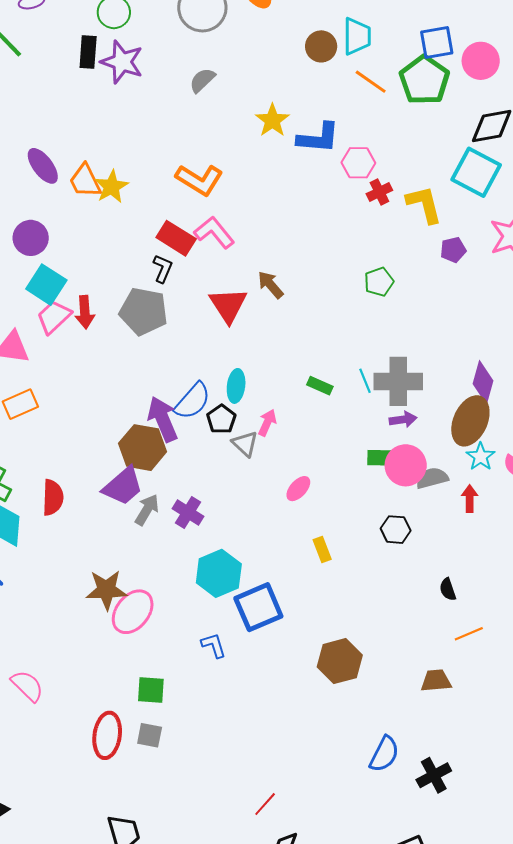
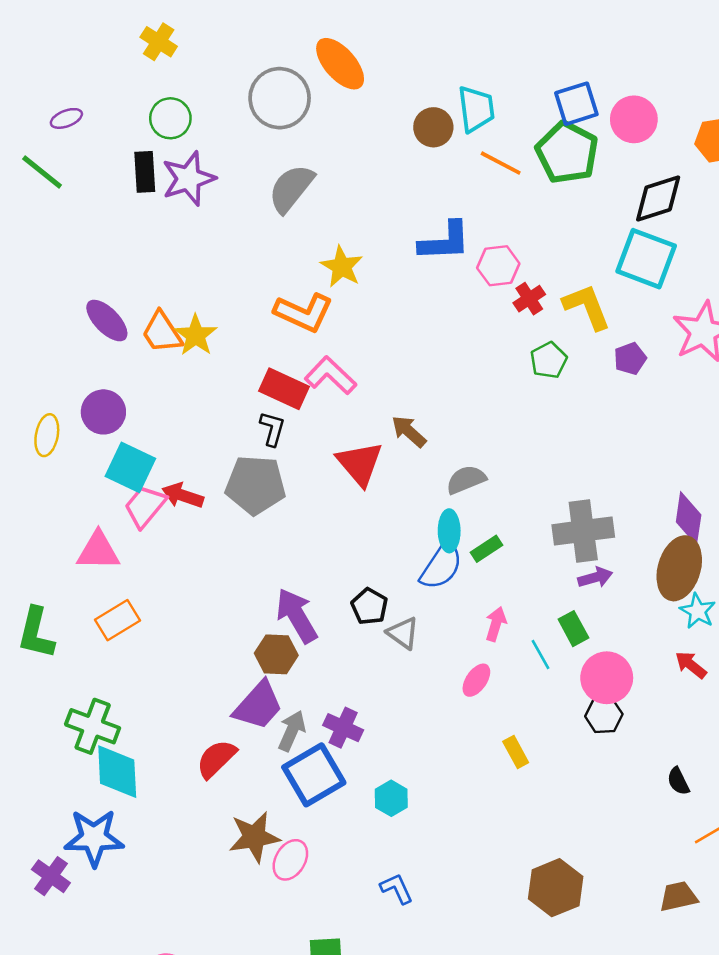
purple star: (122, 62) -> (189, 179), turned -30
gray semicircle: (202, 80) -> (291, 188), size x1.5
yellow star: (272, 120) -> (342, 267), moved
green pentagon: (379, 282) -> (549, 360), moved
red arrow: (85, 312) -> (183, 495), turned 120
cyan line: (365, 381) -> (541, 655), moved
cyan ellipse: (236, 386) -> (449, 531), moved
green rectangle: (320, 386) -> (487, 549), turned -50
blue semicircle: (193, 401) -> (441, 566), moved
pink arrow: (267, 423) -> (496, 624), moved
brown hexagon: (143, 448) -> (276, 654), size x0.7
green rectangle: (380, 458) -> (573, 629), turned 68
pink circle: (406, 465) -> (607, 678), moved
gray semicircle: (432, 478) -> (466, 480), moved
red semicircle: (53, 497) -> (216, 759), moved, turned -129
red arrow: (470, 499) -> (691, 665), turned -44
cyan hexagon: (219, 573) -> (391, 798), size x0.6
blue square: (258, 607) -> (314, 775), moved
pink ellipse: (133, 612) -> (290, 860), size x0.7

